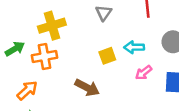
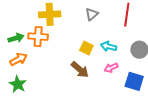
green arrow: (15, 49) -> (16, 38), moved
yellow square: (107, 56) -> (86, 48), turned 32
brown arrow: (87, 88) -> (80, 70), moved

